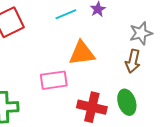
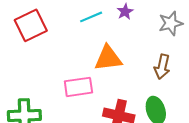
gray star: (141, 33) -> (171, 23), moved

